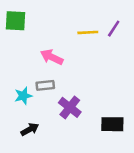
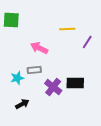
purple line: (114, 29) -> (87, 42), moved
black rectangle: (112, 124) -> (75, 83), moved

